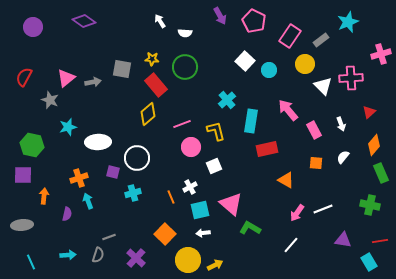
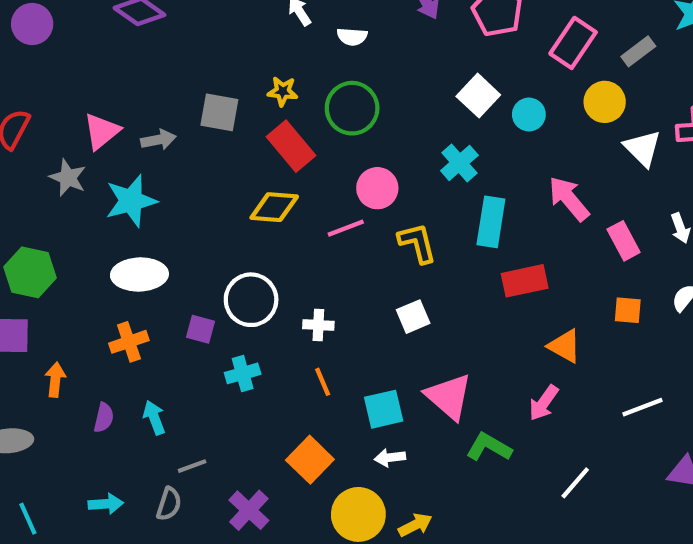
cyan cross: (227, 100) -> (459, 163), moved
yellow diamond: (148, 114) -> (274, 207), turned 45
cyan star: (68, 127) -> (131, 201), moved, size x1.4
white ellipse: (98, 142) -> (139, 274), moved
pink circle: (191, 147) -> (377, 188), moved
white cross: (190, 187) -> (318, 325), moved, turned 32
cyan arrow: (88, 201) -> (154, 418), moved
pink arrow: (297, 213) -> (544, 403), moved

